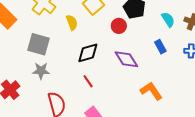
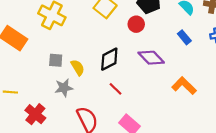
yellow semicircle: (72, 22) -> (78, 68), moved
gray square: (39, 44) -> (56, 60), size x0.6

